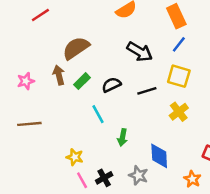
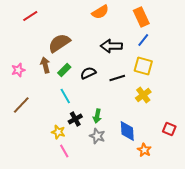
black arrow: (140, 52) -> (111, 46), turned 150
cyan line: (98, 114) -> (65, 96), moved
brown line: (29, 124) -> (21, 105), turned -42
gray star: (138, 175) -> (97, 136), moved
black cross: (104, 178) -> (75, 119), moved
orange star: (192, 179) -> (144, 150), moved

